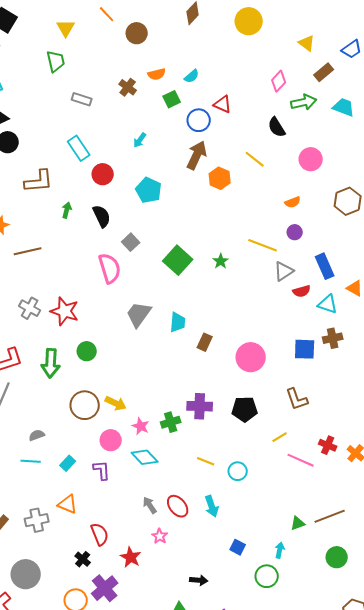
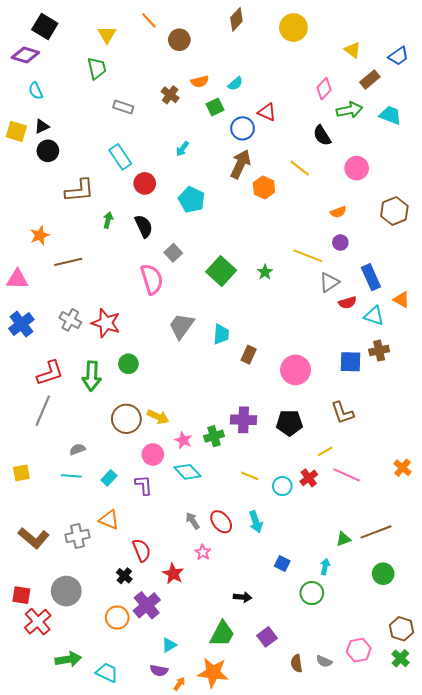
red cross: (328, 445) -> (309, 478), moved, turned 30

